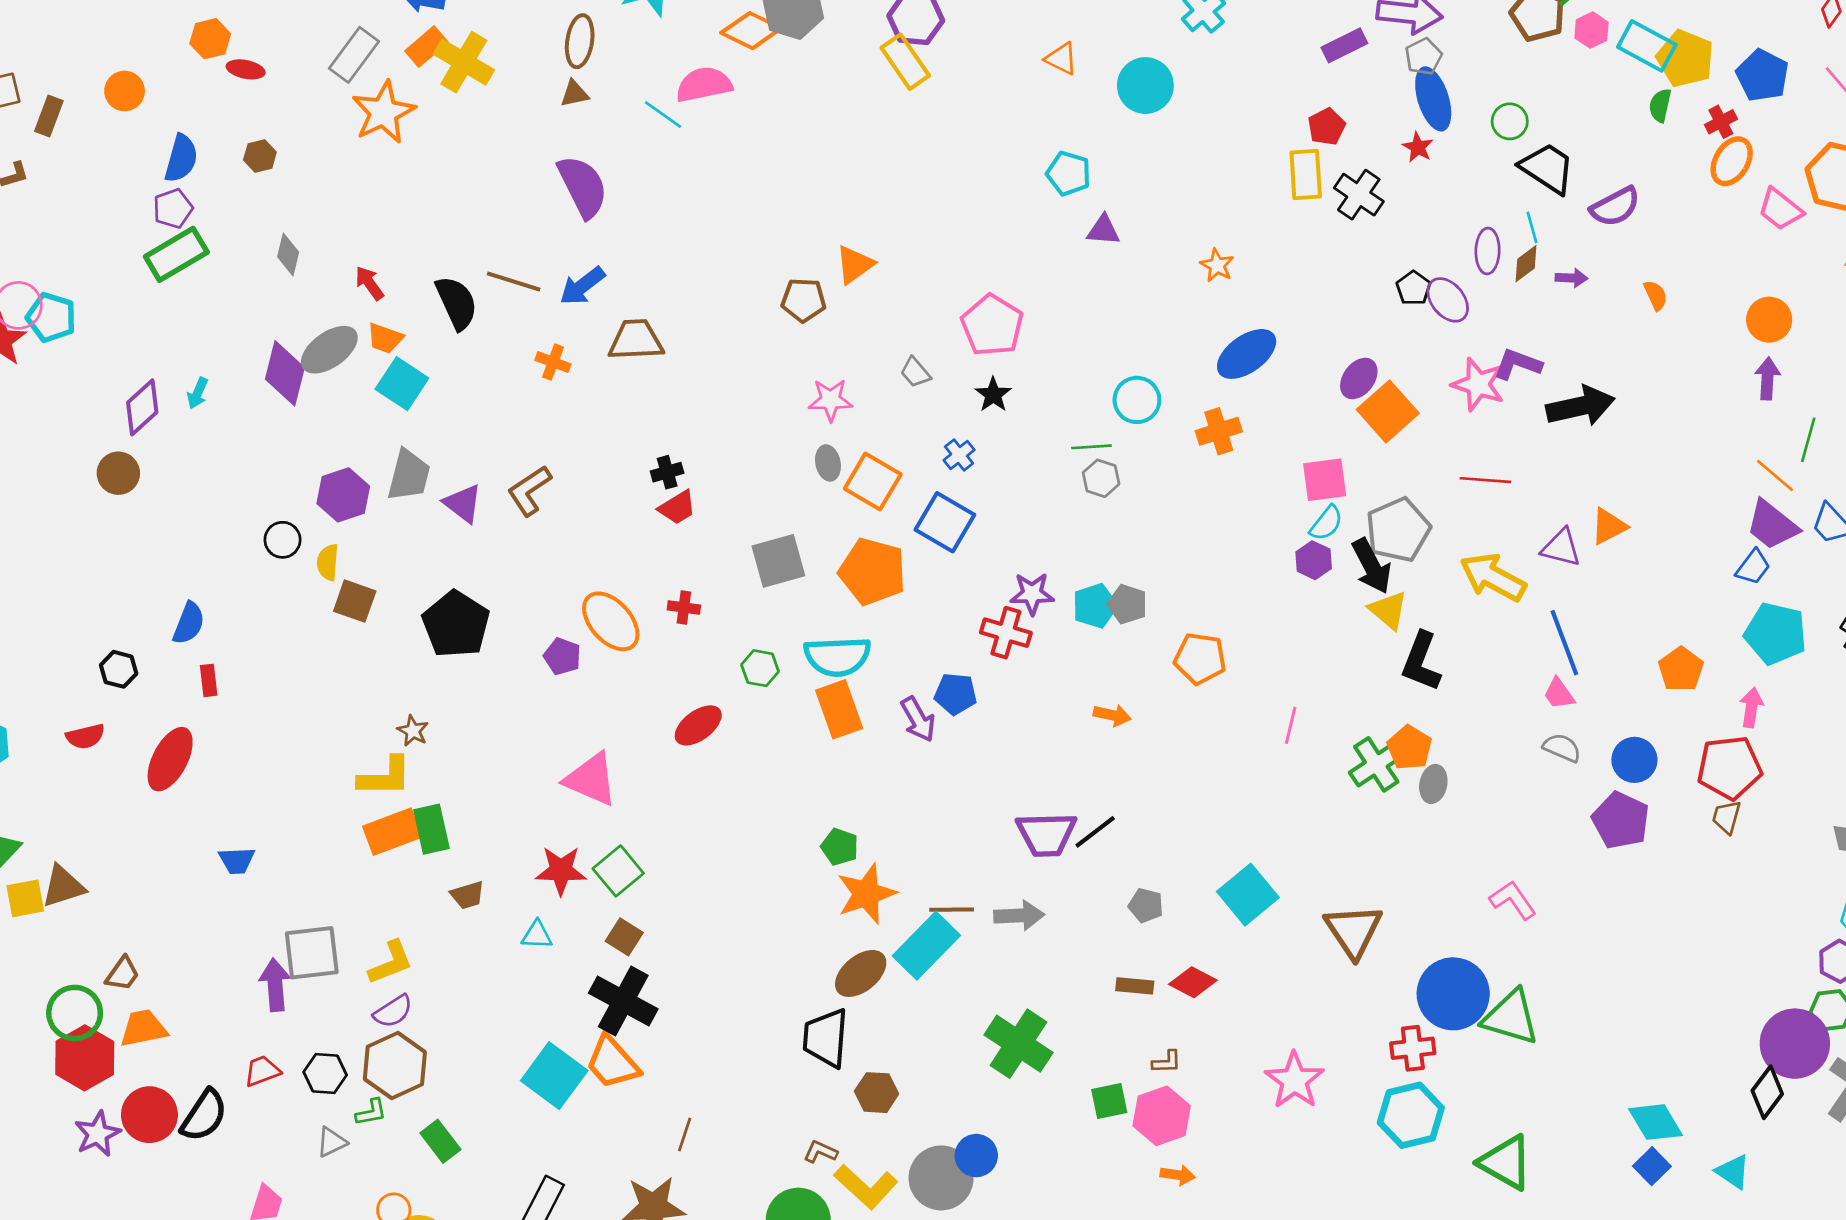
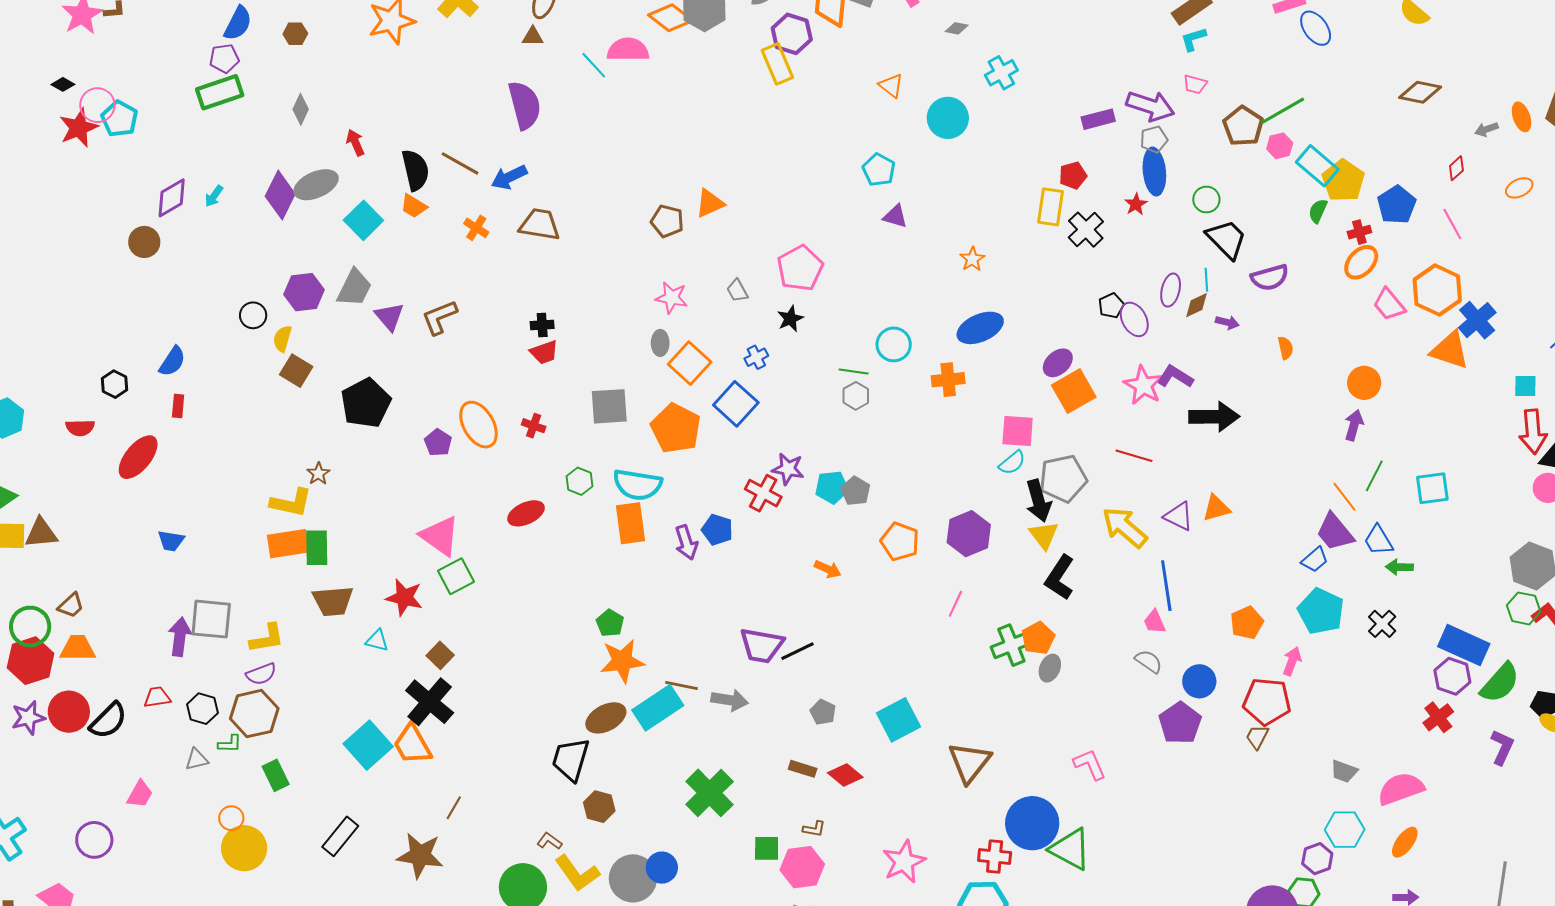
orange trapezoid: (385, 338) -> (414, 206), moved
purple hexagon: (1314, 560) -> (969, 534), moved, size x1.6
green square: (618, 871) -> (456, 576), moved
brown trapezoid: (467, 895) -> (333, 601), size x1.6

